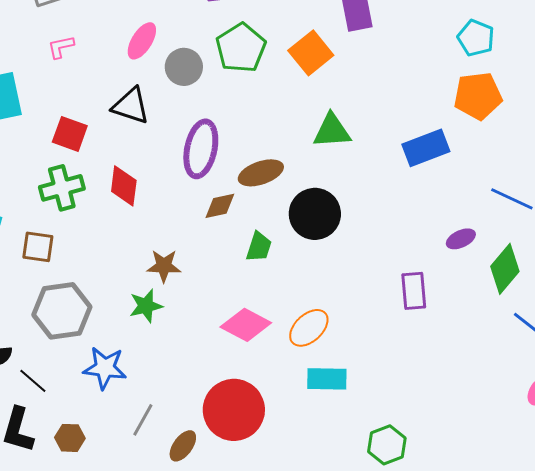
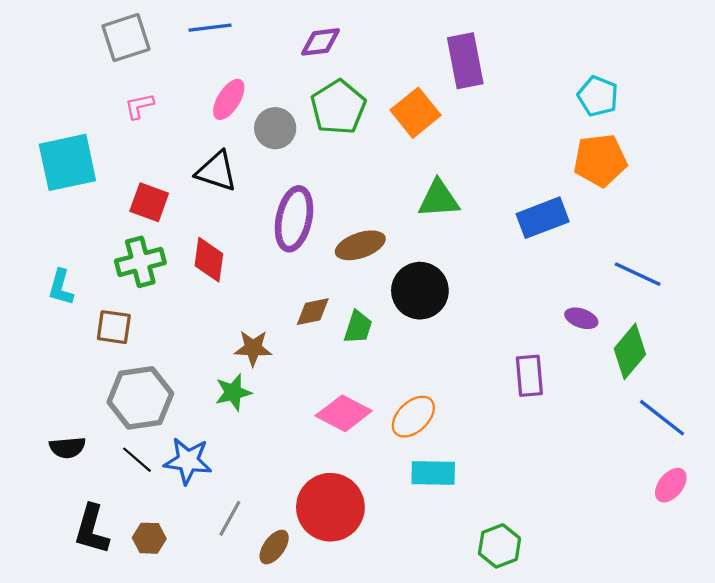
brown diamond: (220, 206) -> (313, 312), moved
purple ellipse: (461, 239) -> (581, 318), turned 44
black line: (33, 381) -> (137, 460), moved

